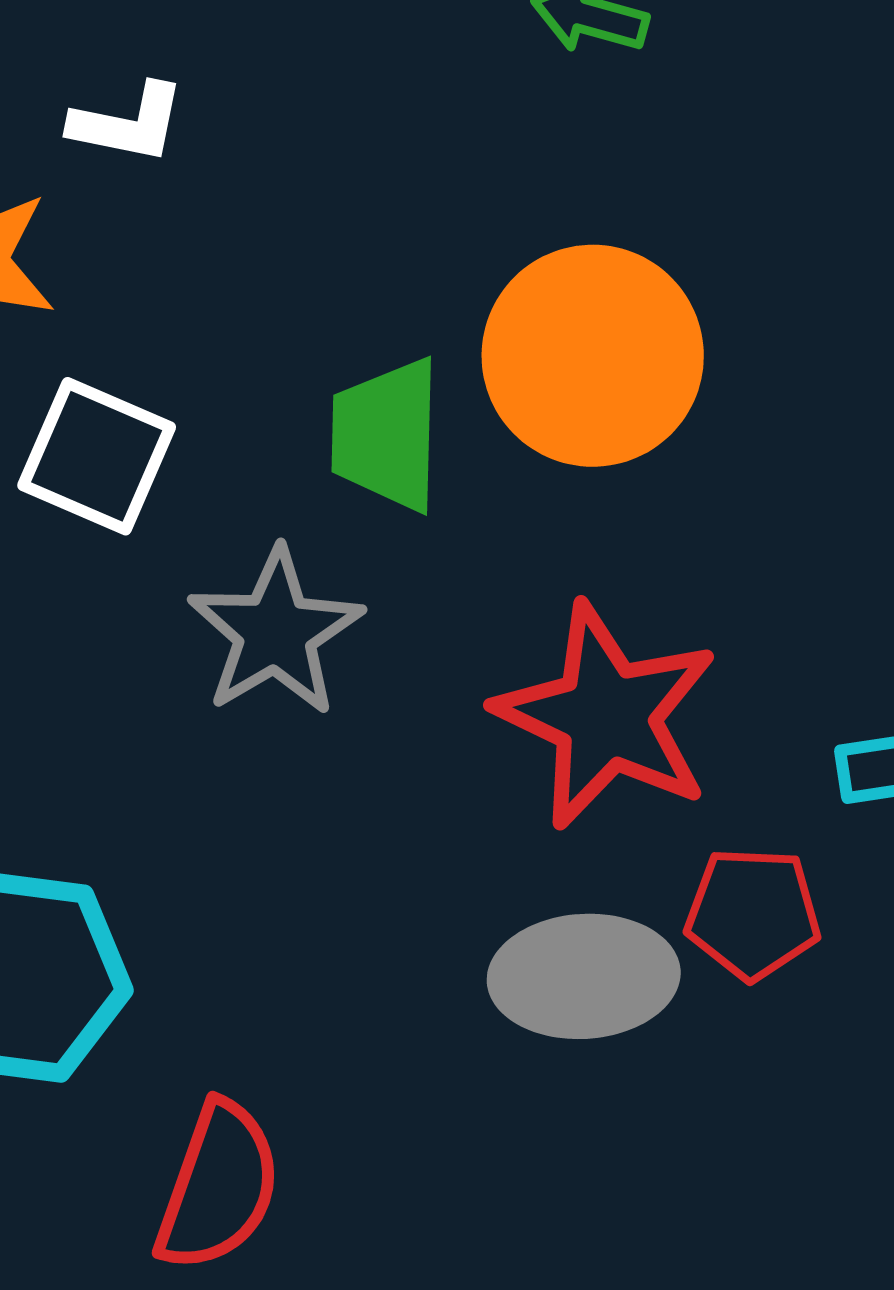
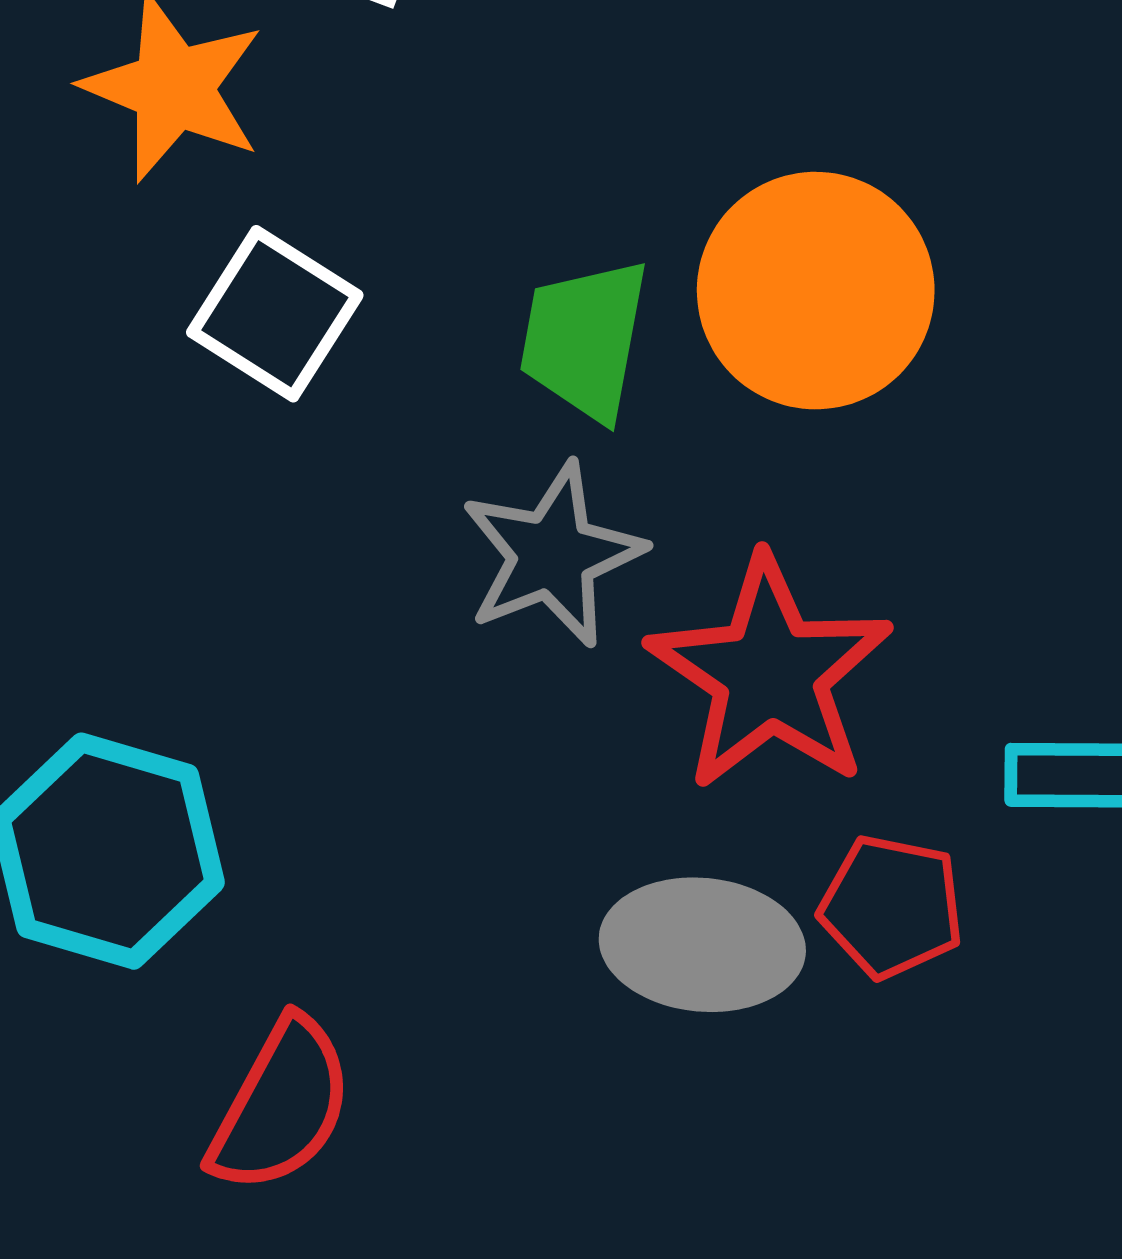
gray star: (275, 632) -> (552, 555), moved

